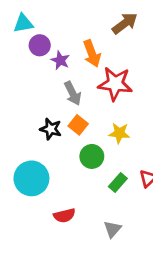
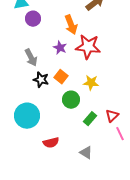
purple star: (60, 60) -> (60, 48), moved
gray arrow: (73, 93) -> (31, 58), moved
gray triangle: (112, 229) -> (86, 153), turned -40

